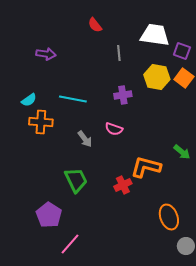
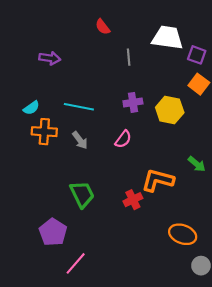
yellow hexagon: (157, 77) -> (170, 110), moved
pink semicircle: (114, 129) -> (123, 139), turned -72
gray arrow: (85, 139) -> (80, 140), moved
orange ellipse: (169, 217) -> (183, 234), turned -50

